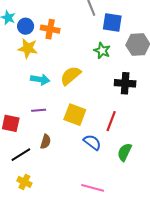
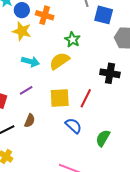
green star: (102, 51) -> (72, 40), moved
purple line: (39, 110) -> (26, 90), turned -32
yellow square: (75, 115) -> (60, 98), turned -30
red line: (111, 121) -> (86, 98), moved

